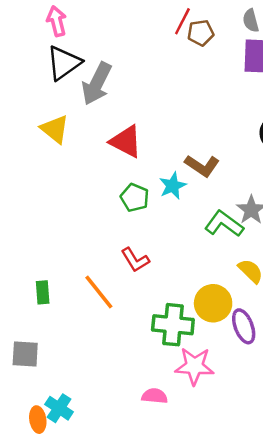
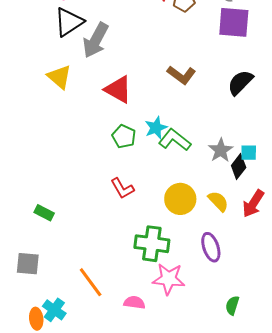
brown L-shape: (202, 166) -> (181, 75), moved
green L-shape: (224, 224) -> (175, 140), moved
green rectangle: (43, 292) -> (44, 213), turned -60
orange line: (99, 292) -> (91, 282), moved
yellow circle: (213, 303) -> (180, 199), moved

